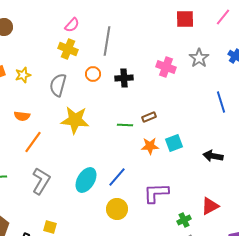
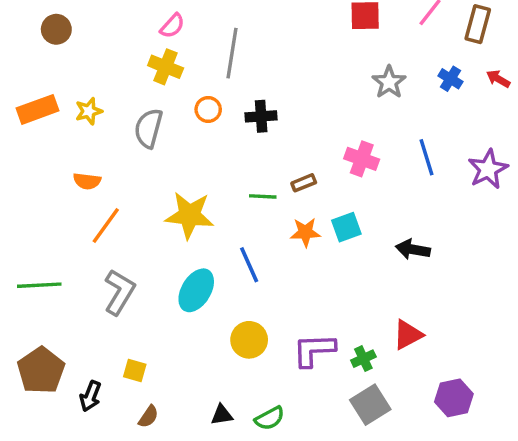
pink cross: (166, 67) -> (362, 159), moved
yellow star: (75, 120) -> (189, 215), moved
blue line: (117, 177) -> (249, 265), moved, turned -65
purple L-shape: (156, 193) -> (314, 350), moved

